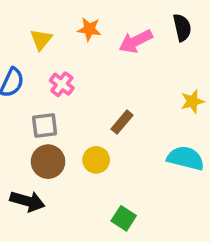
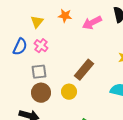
pink cross: (62, 84) -> (41, 46), moved
brown rectangle: (122, 122) -> (84, 70), size x1.5

